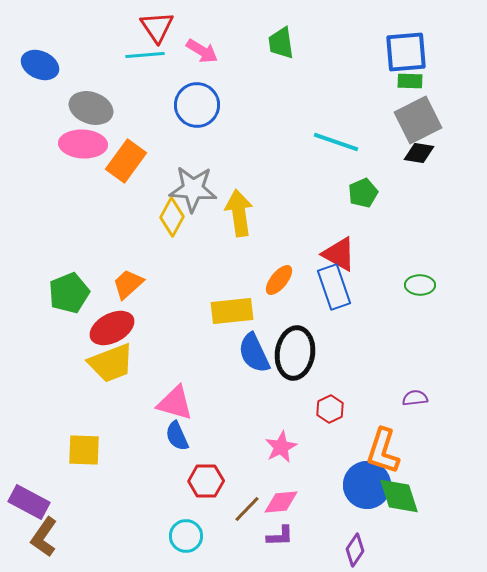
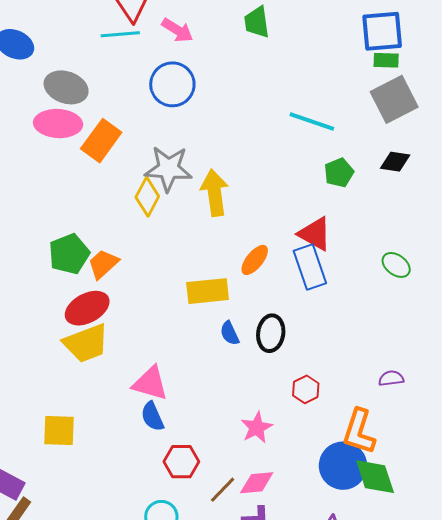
black diamond: (419, 153) -> (395, 162), moved
green ellipse: (420, 285) -> (396, 265), turned 36
green pentagon: (69, 293) -> (69, 254), moved
blue semicircle: (254, 353) -> (230, 333), size x0.6
black ellipse: (295, 353) -> (271, 333), size x0.7

